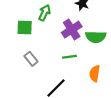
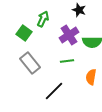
green square: (25, 27) -> (24, 33), turned 35
gray rectangle: (31, 59) -> (30, 63), size x1.5

